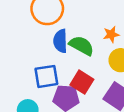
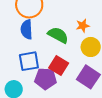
blue semicircle: (60, 41) -> (27, 29), moved

